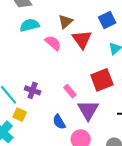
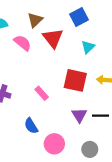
red square: (102, 80) -> (75, 80), turned 35
purple triangle: (88, 110) -> (79, 115), moved, size x0.7

